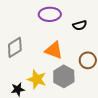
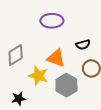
black semicircle: (80, 25) -> (83, 45), moved
yellow star: (37, 79) -> (38, 76), moved

